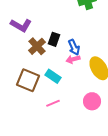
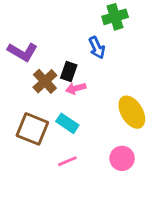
blue arrow: (74, 47) -> (97, 48), moved
pink arrow: (73, 59) -> (76, 88), moved

